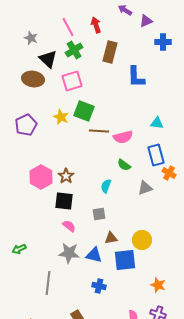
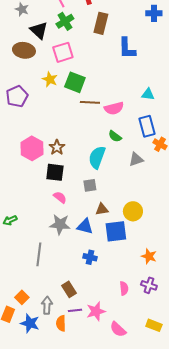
yellow star: (61, 117) -> (50, 79), moved
cyan semicircle: (106, 186) -> (97, 157), size x1.6

